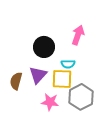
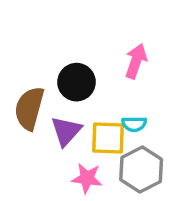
cyan semicircle: (68, 64) -> (134, 124), moved
brown semicircle: (16, 81) -> (29, 108), moved, size x1.4

